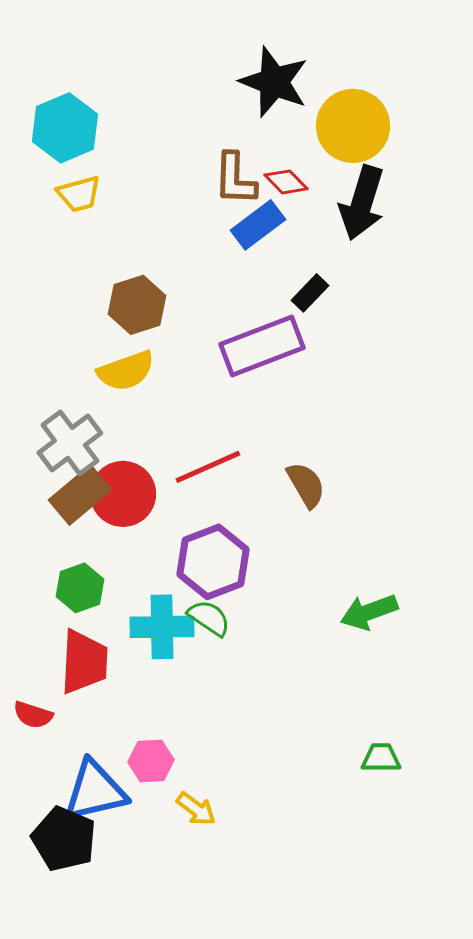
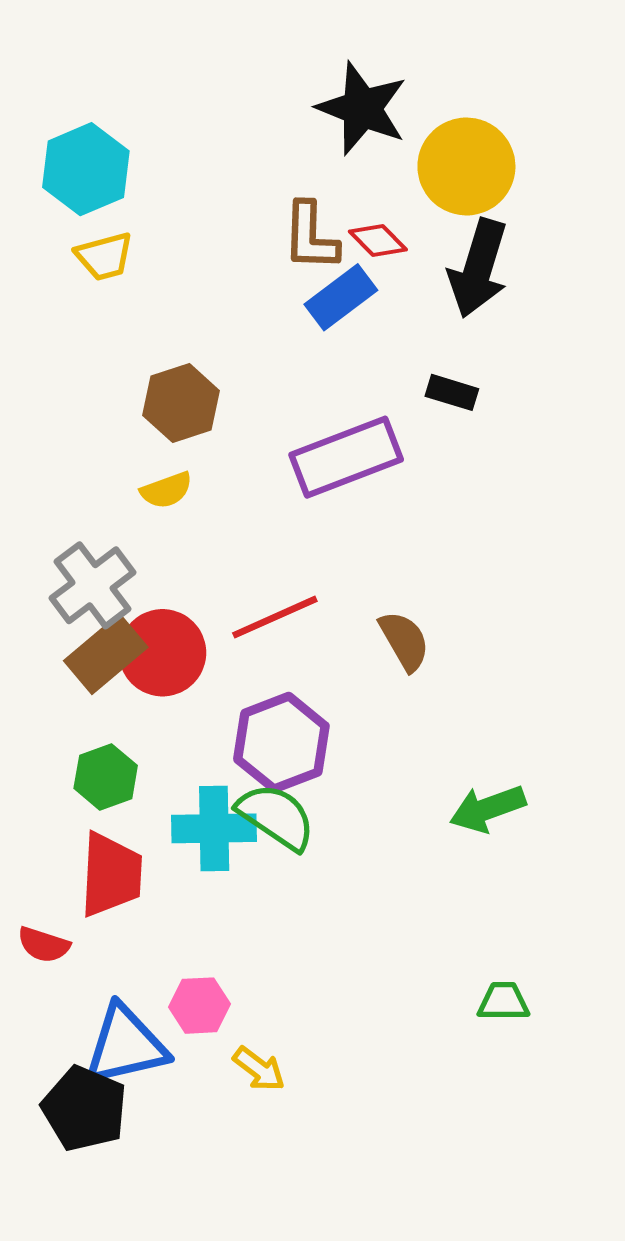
black rectangle: (310, 293) -> (452, 392), moved, turned 63
yellow semicircle: (126, 371) -> (166, 490), size x0.7
green semicircle: (209, 618) -> (276, 817), size x1.4

